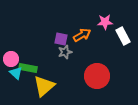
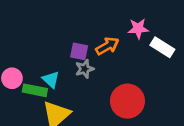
white rectangle: (123, 36) -> (162, 47), turned -30
cyan triangle: (16, 73) -> (51, 80), moved

